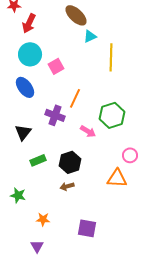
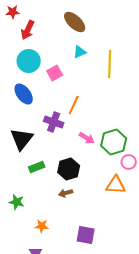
cyan triangle: (90, 36) -> (80, 52), moved
green hexagon: (112, 115) -> (114, 142), moved
black triangle: (23, 132) -> (22, 139), size x1.4

